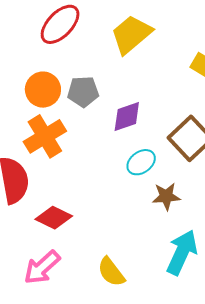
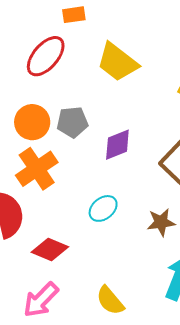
yellow trapezoid: (131, 34) -> (117, 62), turned -99
cyan ellipse: (141, 162) -> (103, 208), moved

